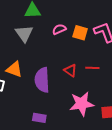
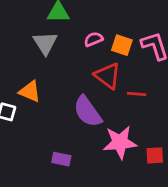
red triangle: (70, 71) -> (108, 76), moved, size x1.5
purple semicircle: (42, 80) -> (88, 111), moved, turned -35

